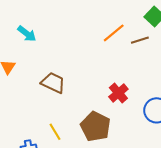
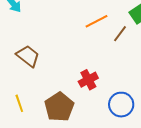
brown line: (140, 40) -> (120, 34), turned -48

